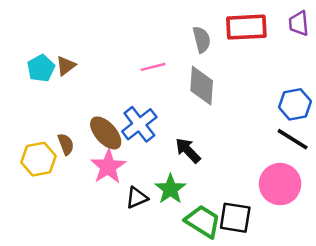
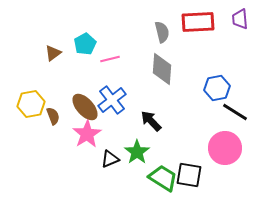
pink line: (153, 67) -> (110, 59), moved
cyan pentagon: (41, 68) -> (85, 44), moved
blue hexagon: (295, 104) -> (217, 88), moved
yellow hexagon: (38, 159) -> (31, 104), moved

